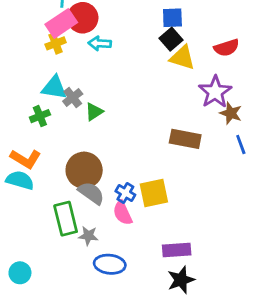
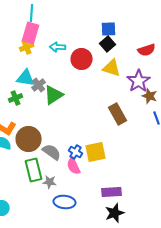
red circle: (83, 18) -> (82, 59), moved
pink rectangle: (61, 23) -> (31, 33), turned -40
yellow triangle: (182, 58) -> (112, 68), moved
green triangle: (94, 112) -> (54, 95), size x1.5
brown rectangle: (185, 139) -> (118, 114), turned 50
brown circle: (84, 170) -> (29, 139), moved

